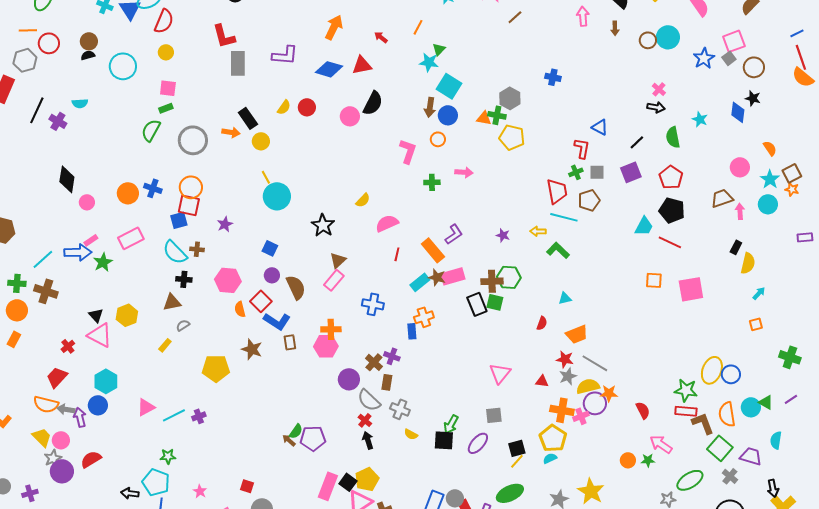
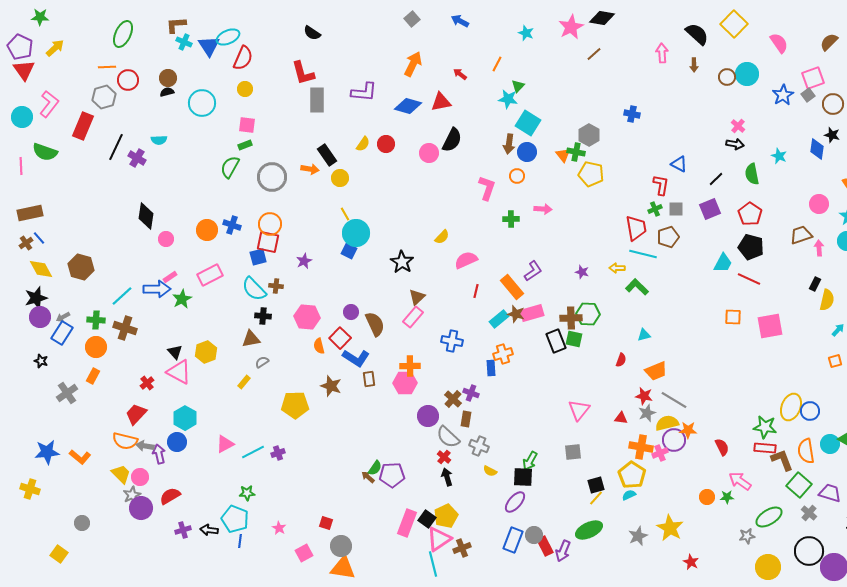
orange triangle: (484, 118) -> (563, 155), turned 42
blue square: (270, 248) -> (349, 251), moved
purple ellipse: (478, 443) -> (515, 502), moved
purple cross: (30, 493) -> (183, 530), moved

